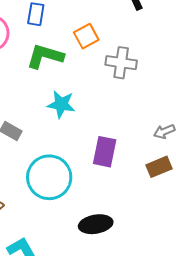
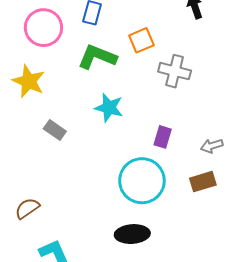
purple rectangle: (105, 152) -> (163, 137), moved, size x0.7
cyan circle: (49, 177) -> (142, 181), moved

